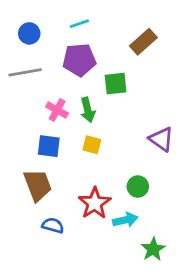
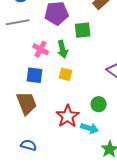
cyan arrow: (125, 220) -> (90, 128), turned 30
blue semicircle: (53, 225) -> (29, 145), moved

